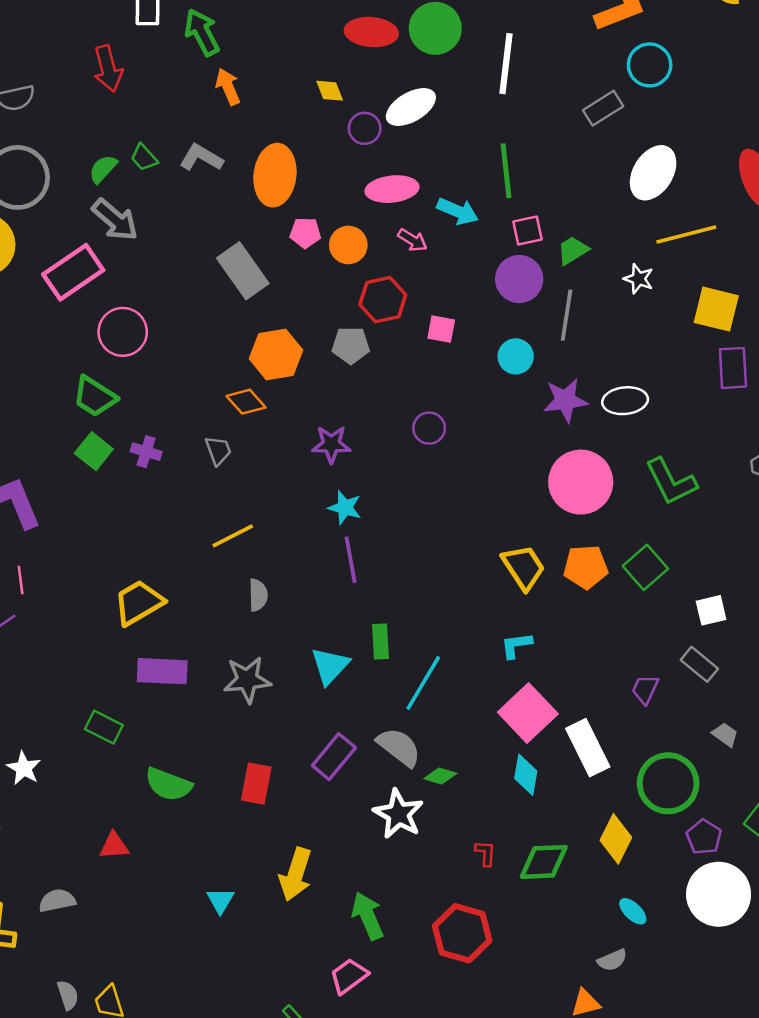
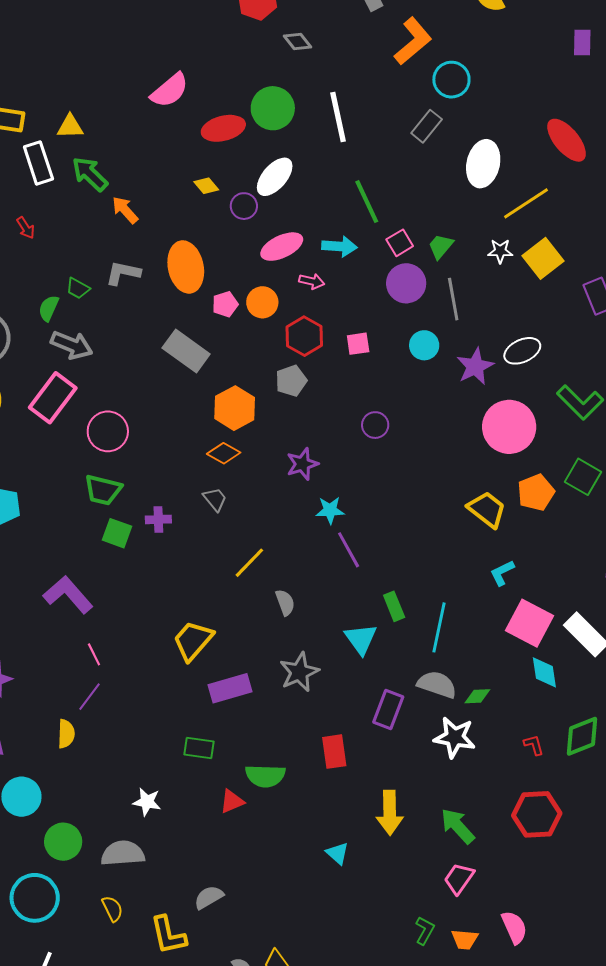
red arrow: (108, 69) -> (26, 228), size x0.6
yellow square: (716, 309) -> (543, 258), moved, turned -33
red triangle: (114, 846) -> (232, 801), moved

